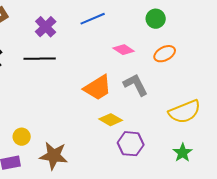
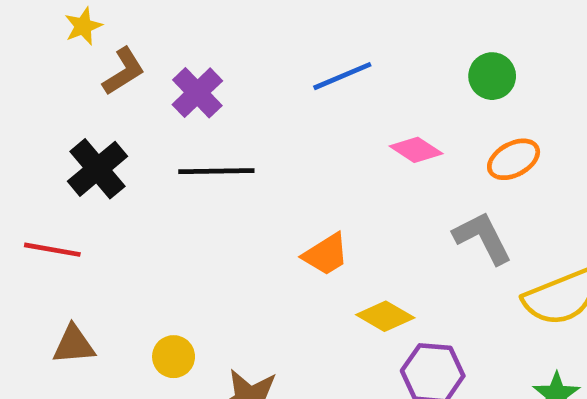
purple cross: (46, 27) -> (197, 93), moved
gray L-shape: (136, 85) -> (483, 238), moved
orange trapezoid: (98, 88) -> (326, 254), moved, size x0.7

